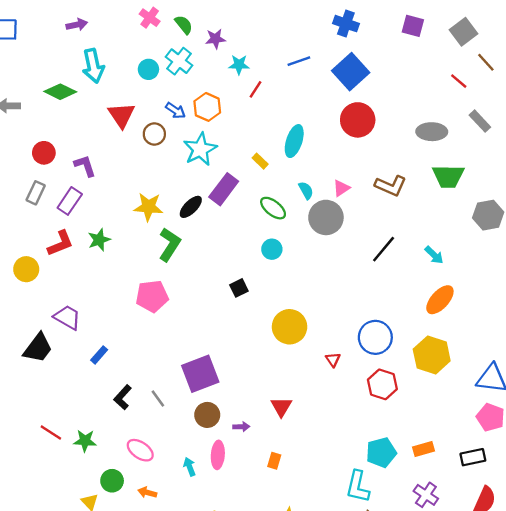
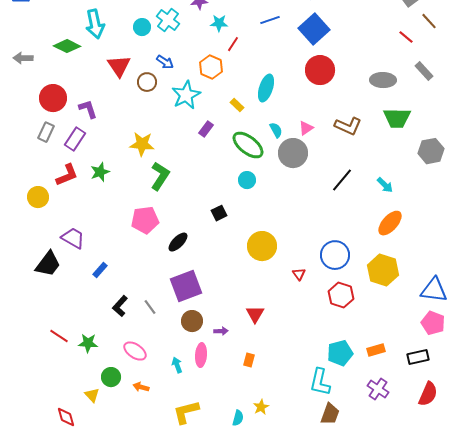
orange hexagon: (207, 107) -> (211, 67), moved
red circle: (44, 153) -> (53, 98), size x1.4
purple rectangle: (224, 189) -> (206, 129), size x0.6
black ellipse: (191, 207) -> (178, 242), moved
green ellipse: (273, 208) -> (248, 145), size x1.4

